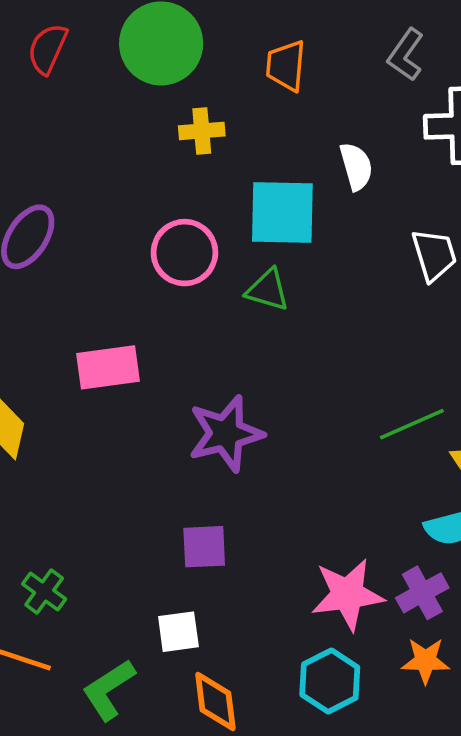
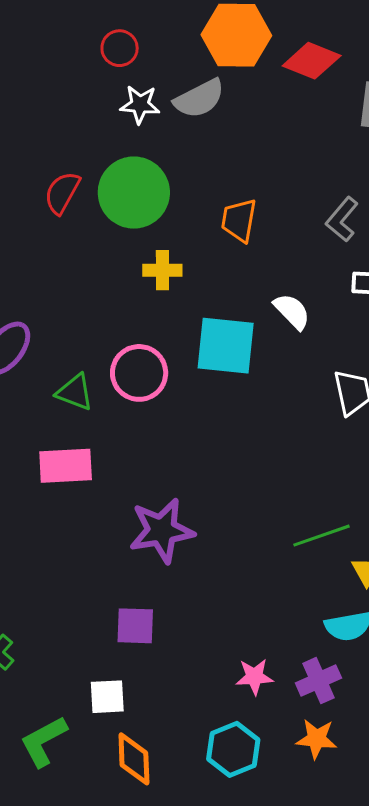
red semicircle: (48, 49) -> (62, 193), moved
white semicircle: (356, 166) -> (292, 311), turned -33
green triangle: (268, 290) -> (75, 392), moved
pink star: (347, 594) -> (254, 677), size x0.6

